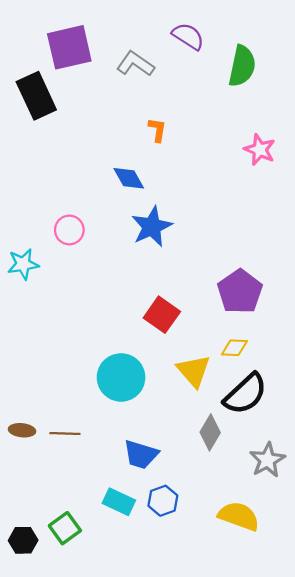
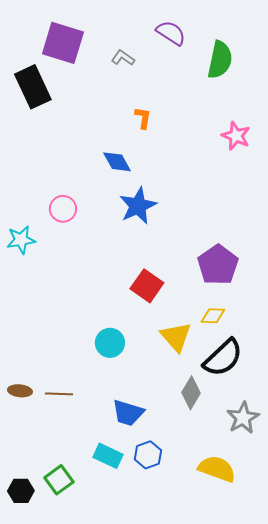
purple square: (69, 47) -> (63, 43), turned 30
gray L-shape: (135, 64) -> (123, 58), size x0.7
cyan circle: (121, 377) -> (110, 343), size x0.7

